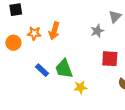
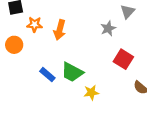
orange star: (34, 33) -> (35, 24), moved
red square: (110, 59) -> (123, 59), turned 30
green trapezoid: (64, 69) -> (72, 72), turned -40

